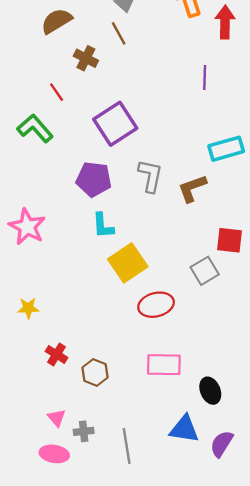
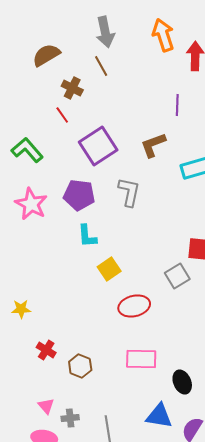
red line: (57, 92) -> (62, 115), moved
brown L-shape: (192, 188) -> (153, 145), moved
pink star: (27, 227) -> (31, 204), moved
yellow square: (128, 263) -> (109, 269), size x0.7

